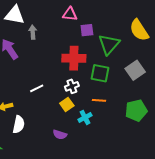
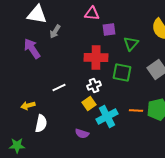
gray arrow: (33, 32) -> (55, 32), turned -144
green triangle: (109, 44) -> (131, 44), size x0.7
orange line: (99, 100) -> (136, 110), moved
cyan cross: (85, 117) -> (107, 116), size x1.5

